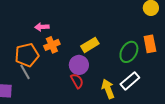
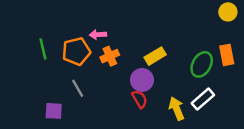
orange pentagon: (27, 55) -> (76, 51), moved

